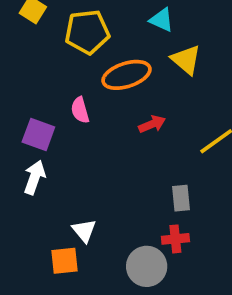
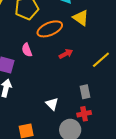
white triangle: (84, 231) -> (52, 104), moved

